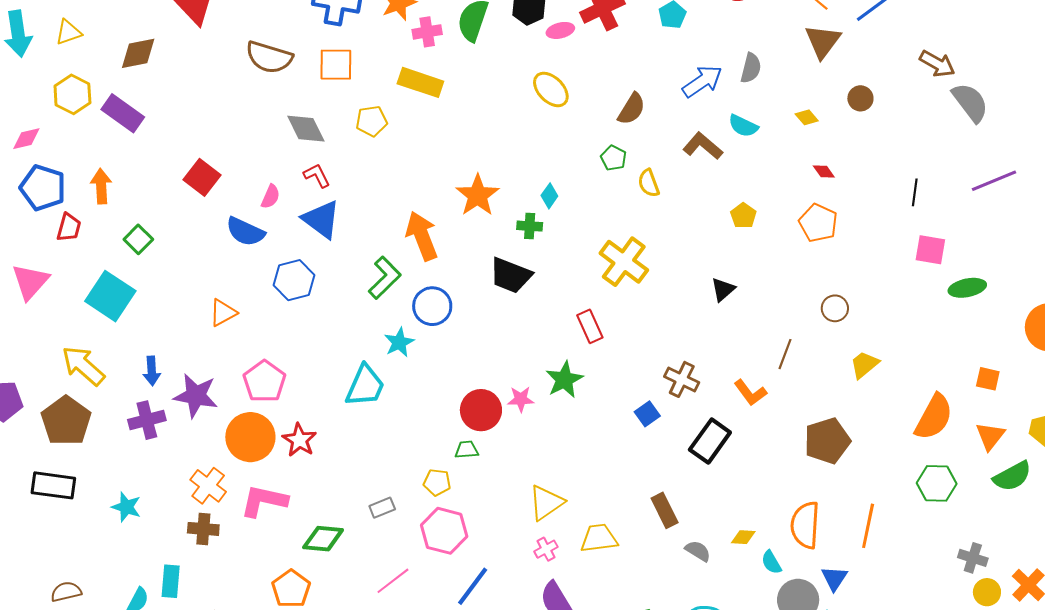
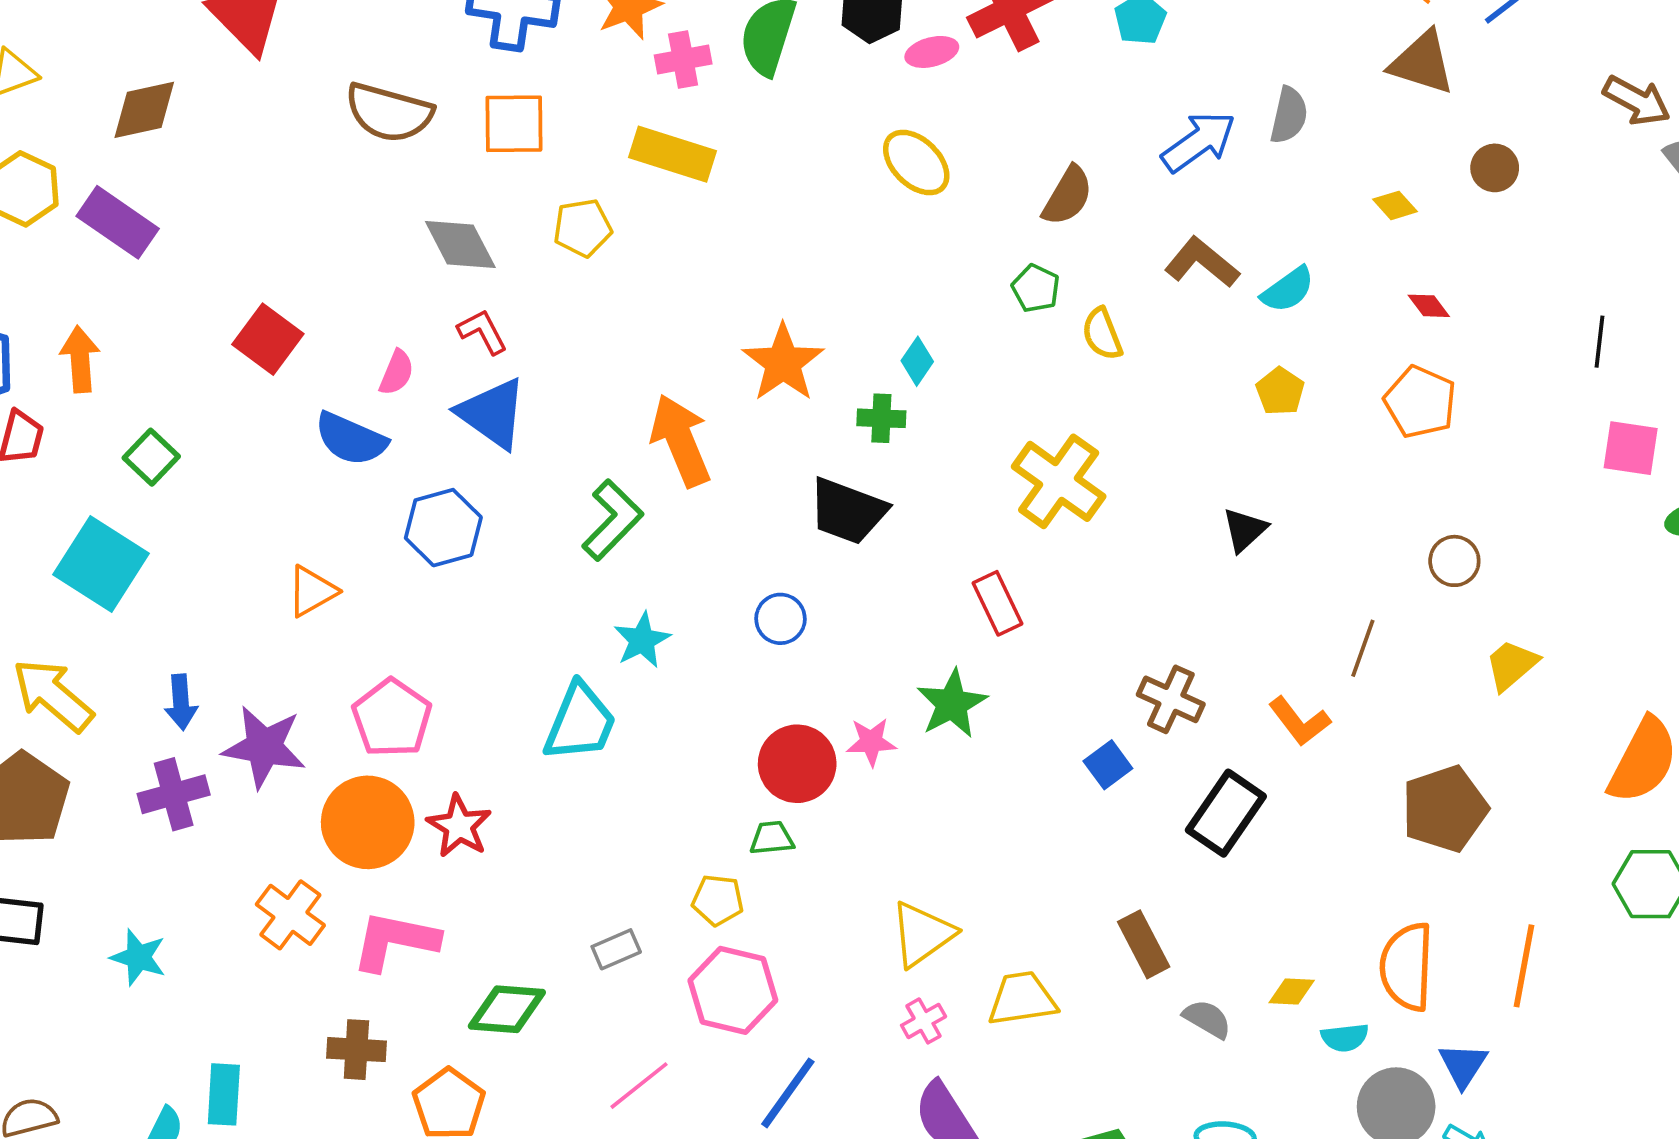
brown triangle: (823, 41) -> (1422, 63), turned -48
cyan semicircle: (743, 126) -> (1288, 290), moved, turned -60
blue circle: (432, 306) -> (780, 619), moved, size x0.7
brown cross: (203, 529) -> (356, 1050), moved
cyan semicircle: (771, 562) -> (1345, 1038), turned -65

